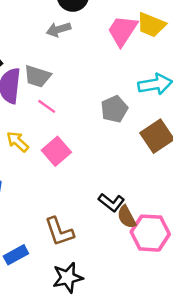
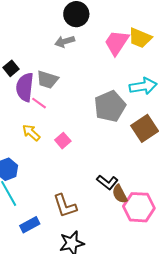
pink line: (47, 106) -> (39, 103), moved
gray pentagon: (114, 109) -> (110, 106), size x1.4
pink square: (56, 151) -> (63, 141), size x0.7

